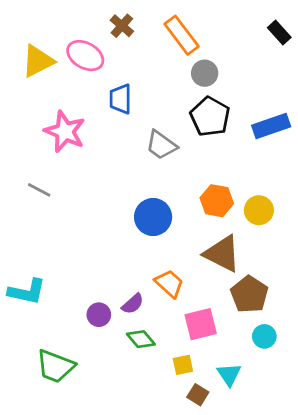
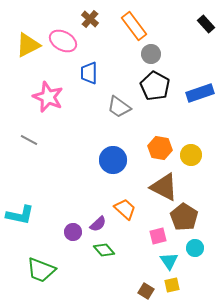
pink square: (201, 324) -> (158, 236), moved, size x0.7
yellow square: (183, 365) -> (172, 285), moved
cyan triangle: (229, 374) -> (169, 261), moved

